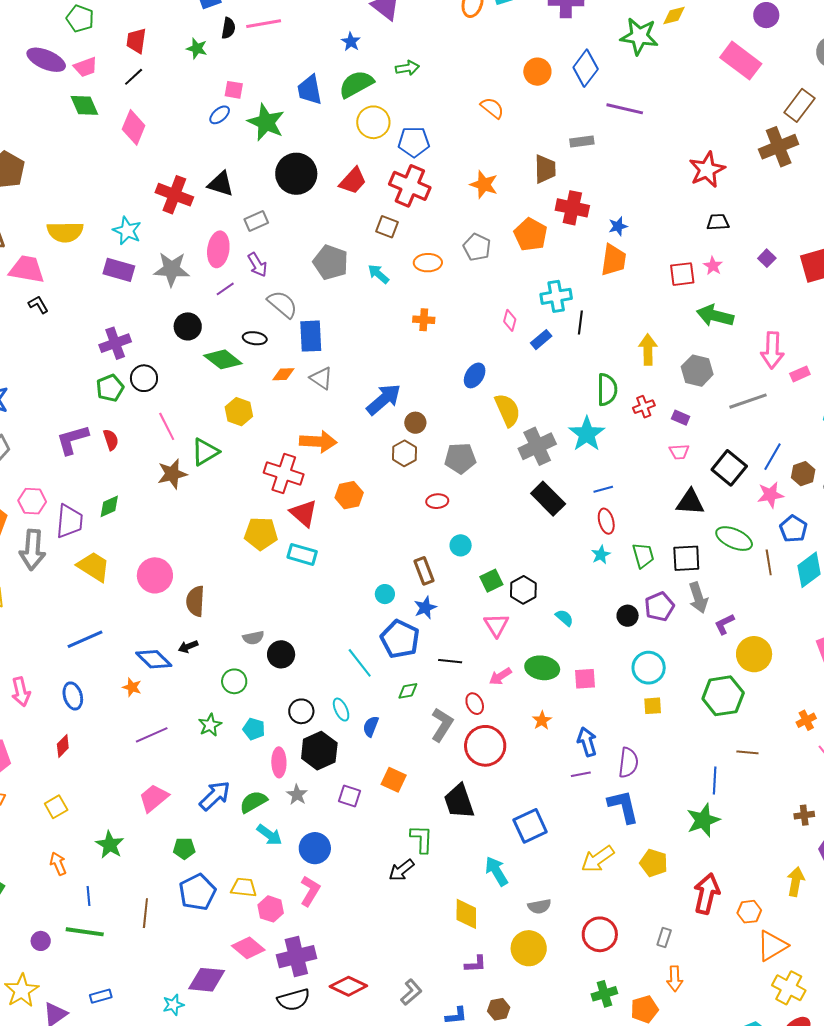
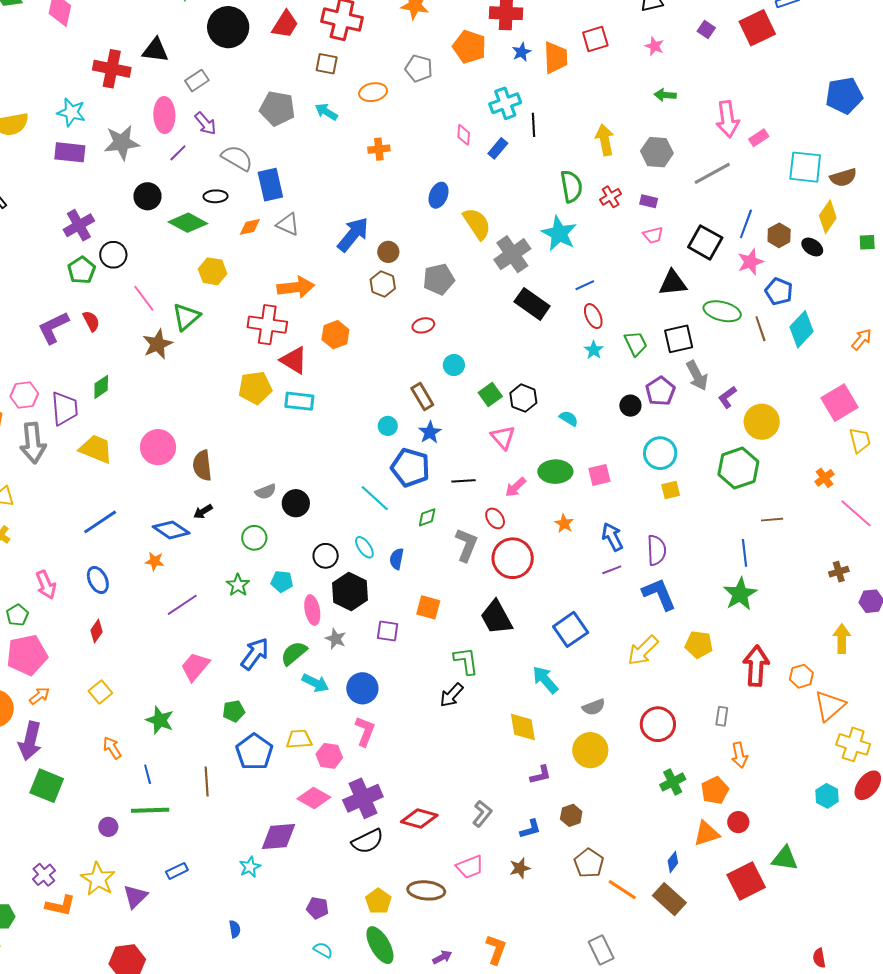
blue star: (618, 226) -> (522, 52), moved
red square: (682, 274) -> (595, 39), moved
green arrow: (715, 316) -> (665, 95), size x0.6

